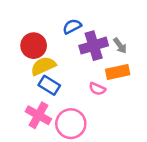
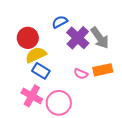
purple cross: (94, 46) -> (78, 38), turned -30
gray arrow: (120, 46) -> (100, 38), size x1.6
orange rectangle: (118, 72) -> (103, 70), moved

